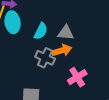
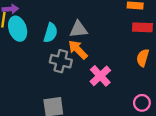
orange arrow: (62, 50) -> (78, 50), turned -108

